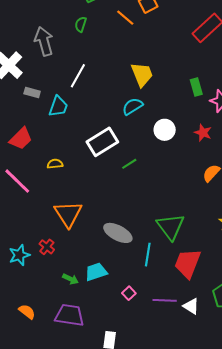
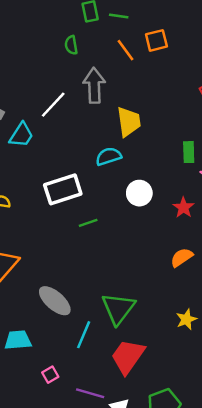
green semicircle: (81, 24) -> (71, 45), turned -42
gray arrow: (44, 41) -> (94, 86), moved

